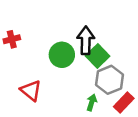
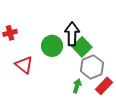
red triangle: (31, 91) -> (24, 65), moved

